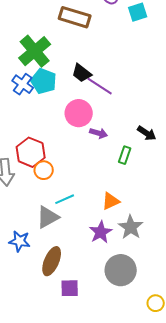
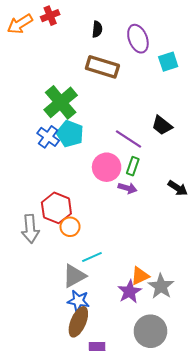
black trapezoid: (82, 73) -> (162, 125), moved
green rectangle: (125, 155) -> (133, 166), moved
orange triangle: (111, 201) -> (140, 276), moved
blue star: (20, 241) -> (78, 301), moved

